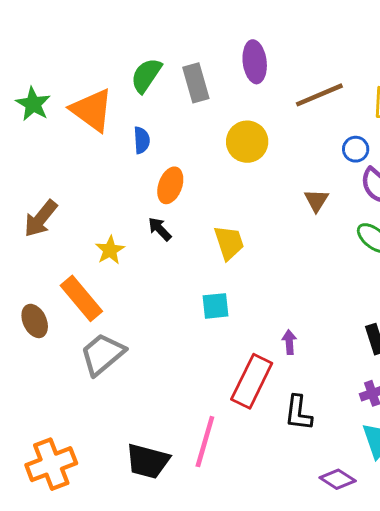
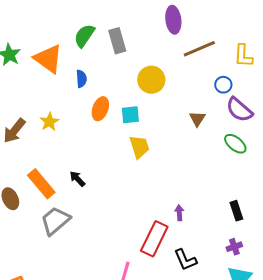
purple ellipse: (255, 62) -> (173, 20), moved
black arrow: (160, 229) -> (77, 179), moved
yellow star: (110, 250) -> (49, 122), moved
cyan square: (215, 306) -> (130, 115), moved
black L-shape: (298, 413) -> (185, 260), turned -30

